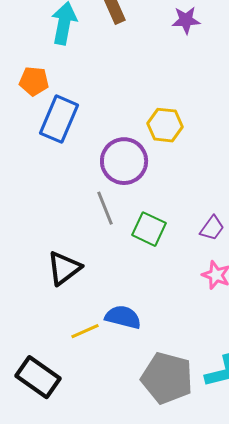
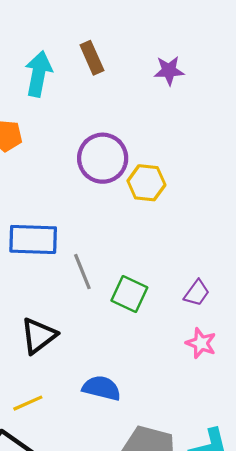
blue rectangle: (59, 119) -> (33, 239), moved, turned 69
purple circle: (124, 161) -> (103, 158), moved
yellow line: (85, 331) -> (28, 403), moved

